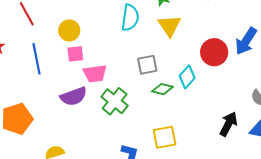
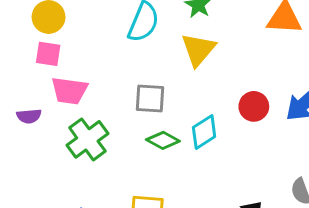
red circle: (214, 52) -> (254, 106), size x0.7
purple semicircle: (74, 96) -> (29, 116), size x0.6

